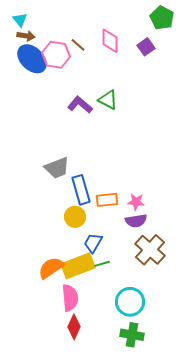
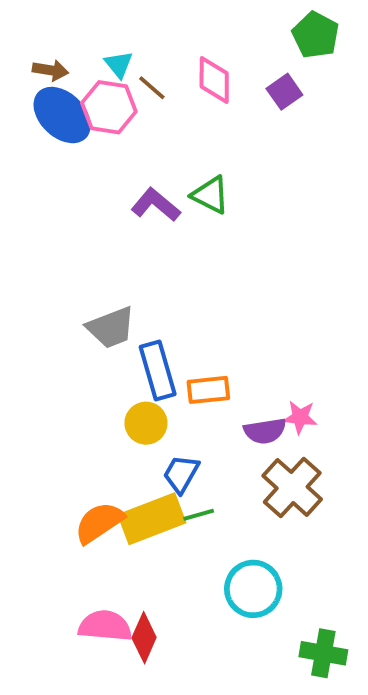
cyan triangle: (20, 20) -> (119, 64), moved
pink star: (136, 202) -> (300, 417), moved
pink semicircle: (70, 298) -> (105, 626), moved, turned -80
green cross: (132, 335) -> (323, 653), moved

